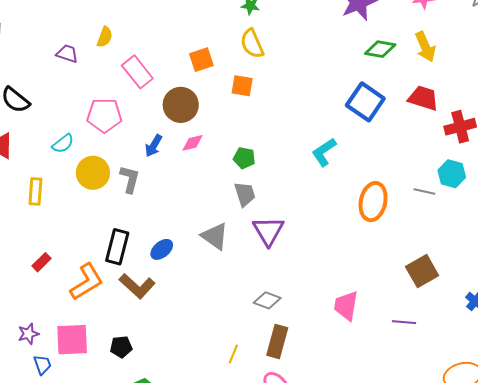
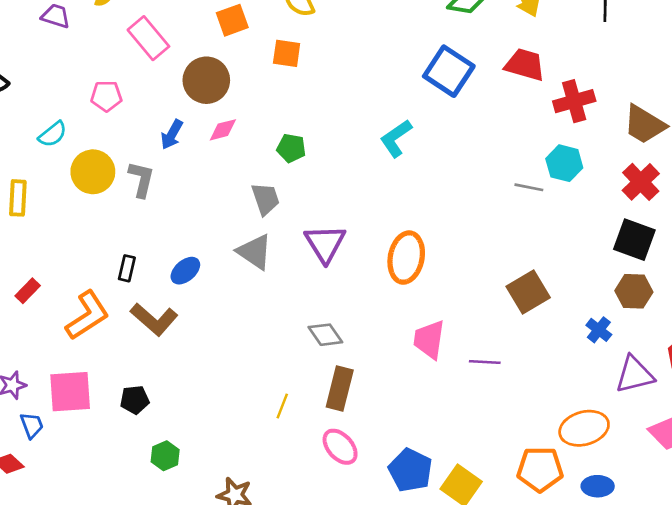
pink pentagon: (104, 115) -> (106, 96), size x0.7
gray trapezoid: (245, 194) -> (266, 199), moved
orange ellipse: (373, 202) -> (406, 258), moved
black rectangle: (117, 247) -> (127, 268), size x0.6
gray diamond: (267, 300) -> (325, 335), turned 36
purple line: (404, 322) -> (485, 362), moved

